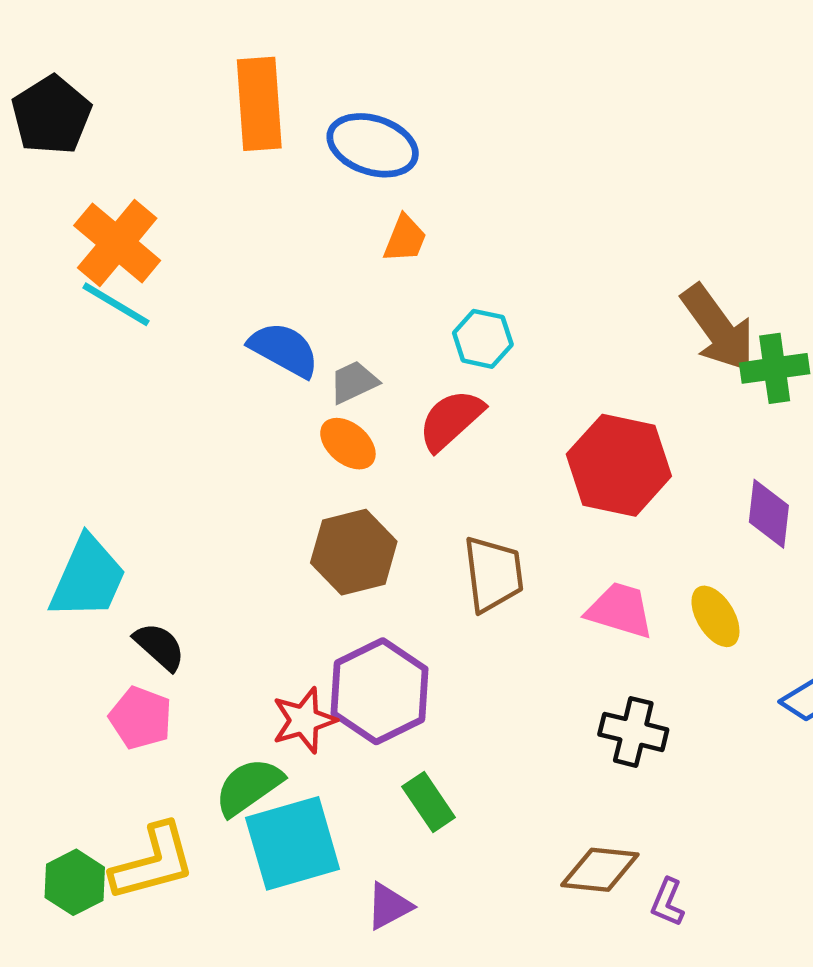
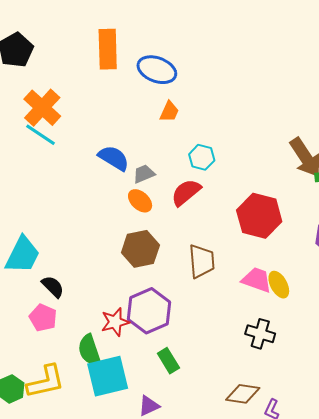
yellow ellipse: (715, 616) -> (279, 285), moved
green semicircle: (249, 787) -> (89, 350), turned -76

